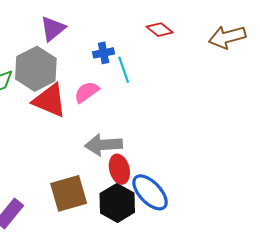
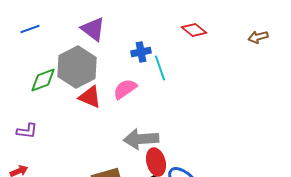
purple triangle: (53, 29) -> (93, 29), turned -44
brown arrow: (227, 37) -> (258, 37), size x0.6
red triangle: (50, 100) -> (90, 97), size x0.7

